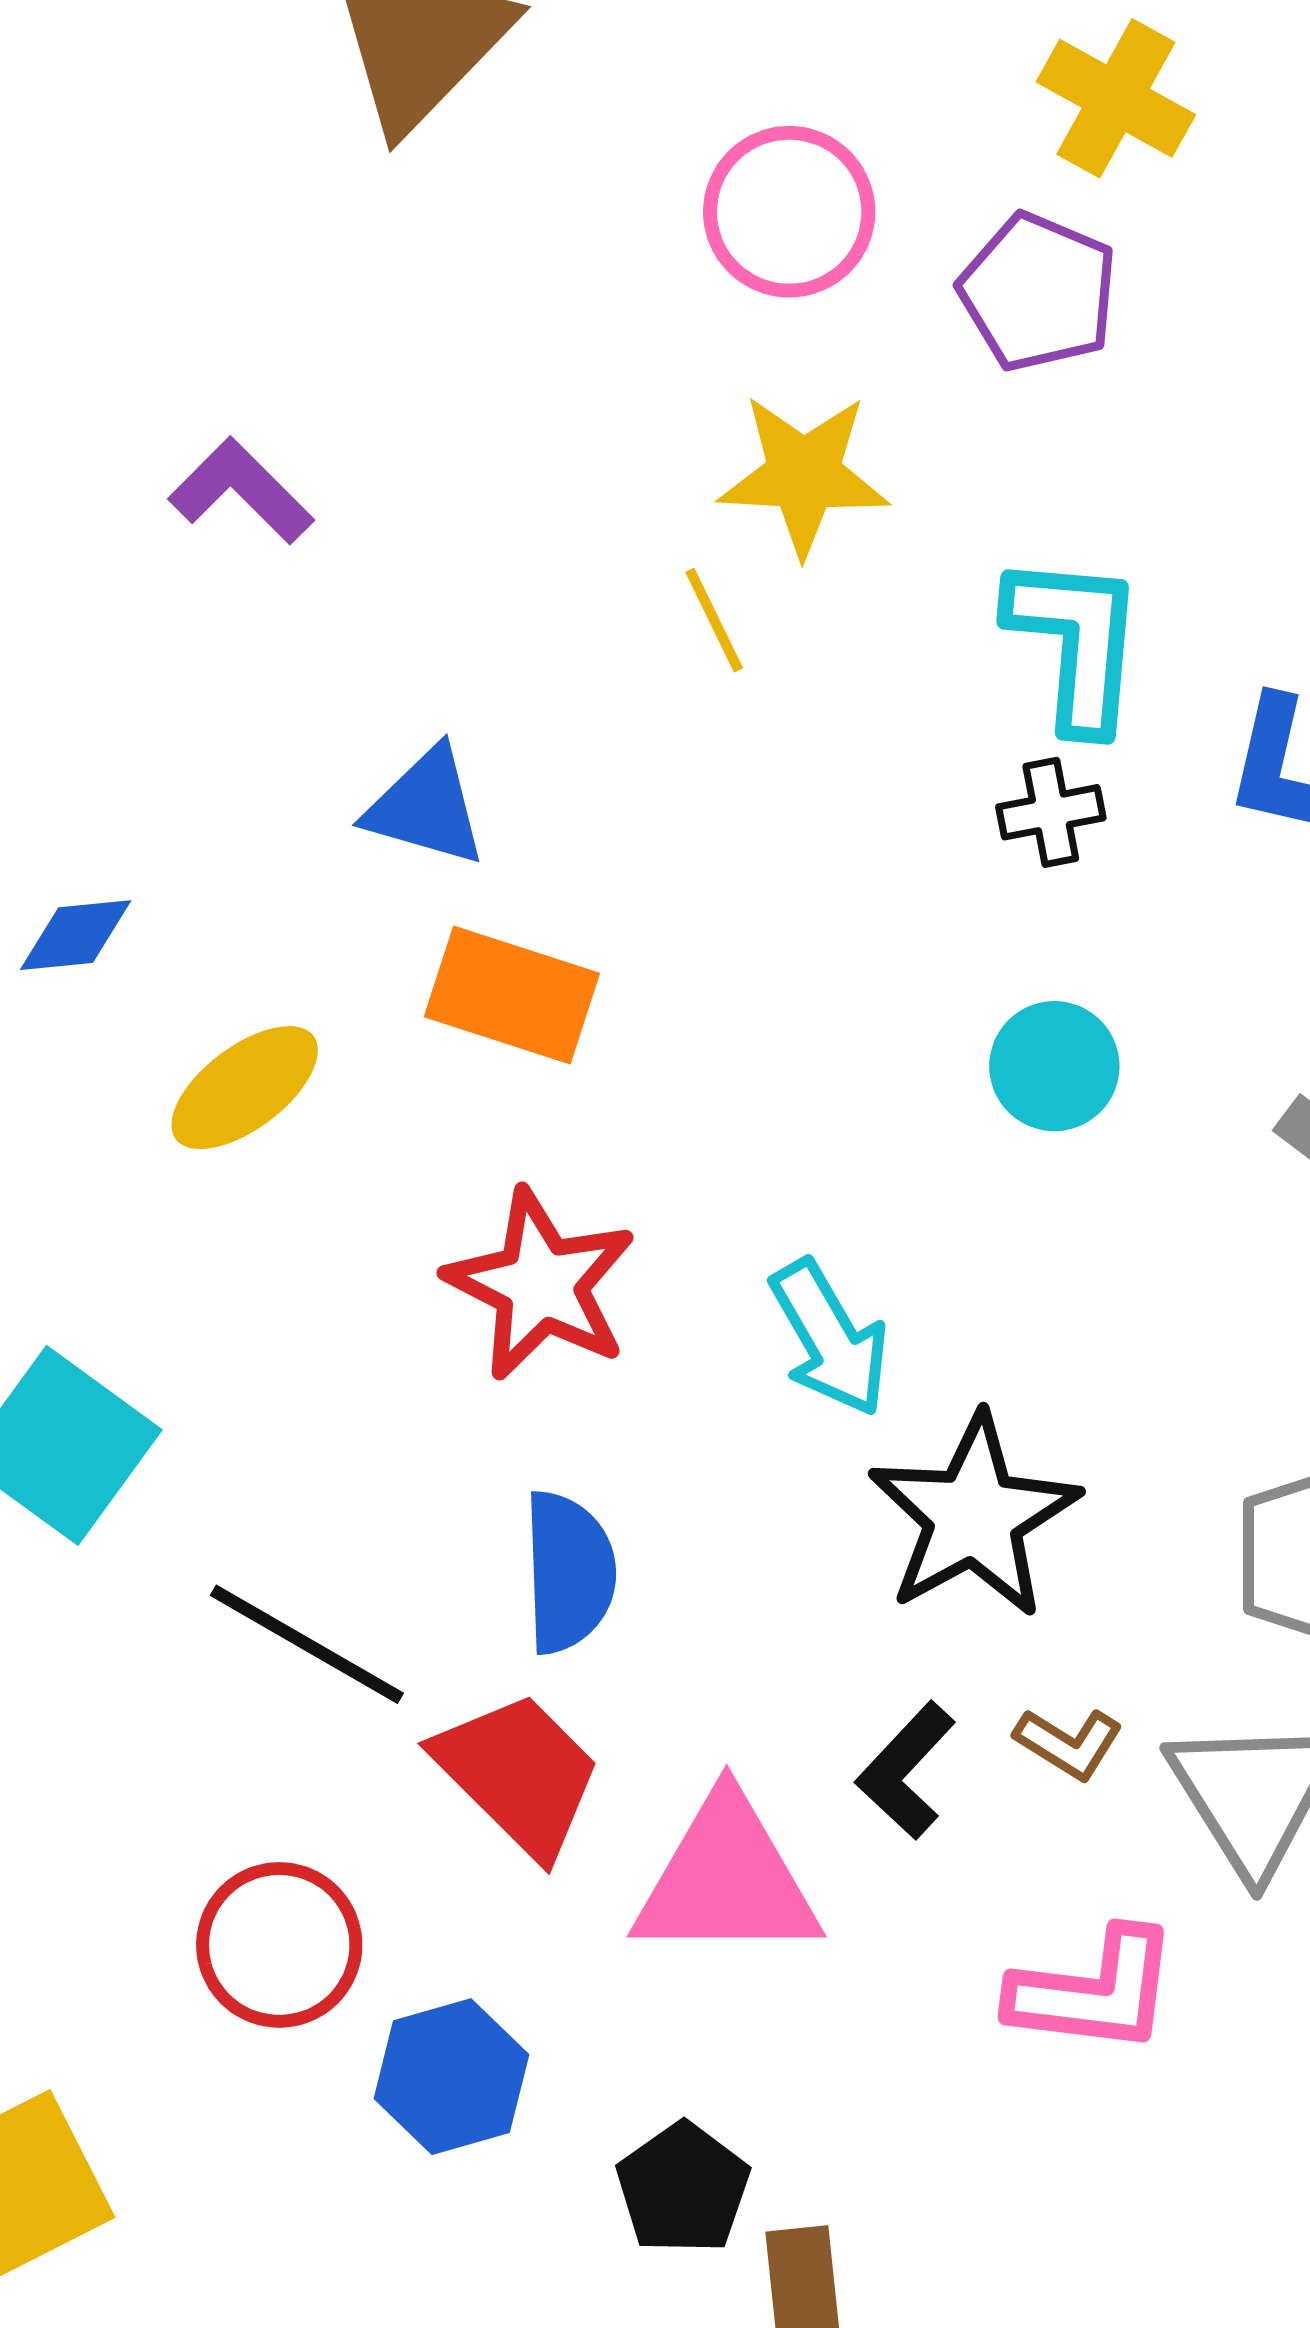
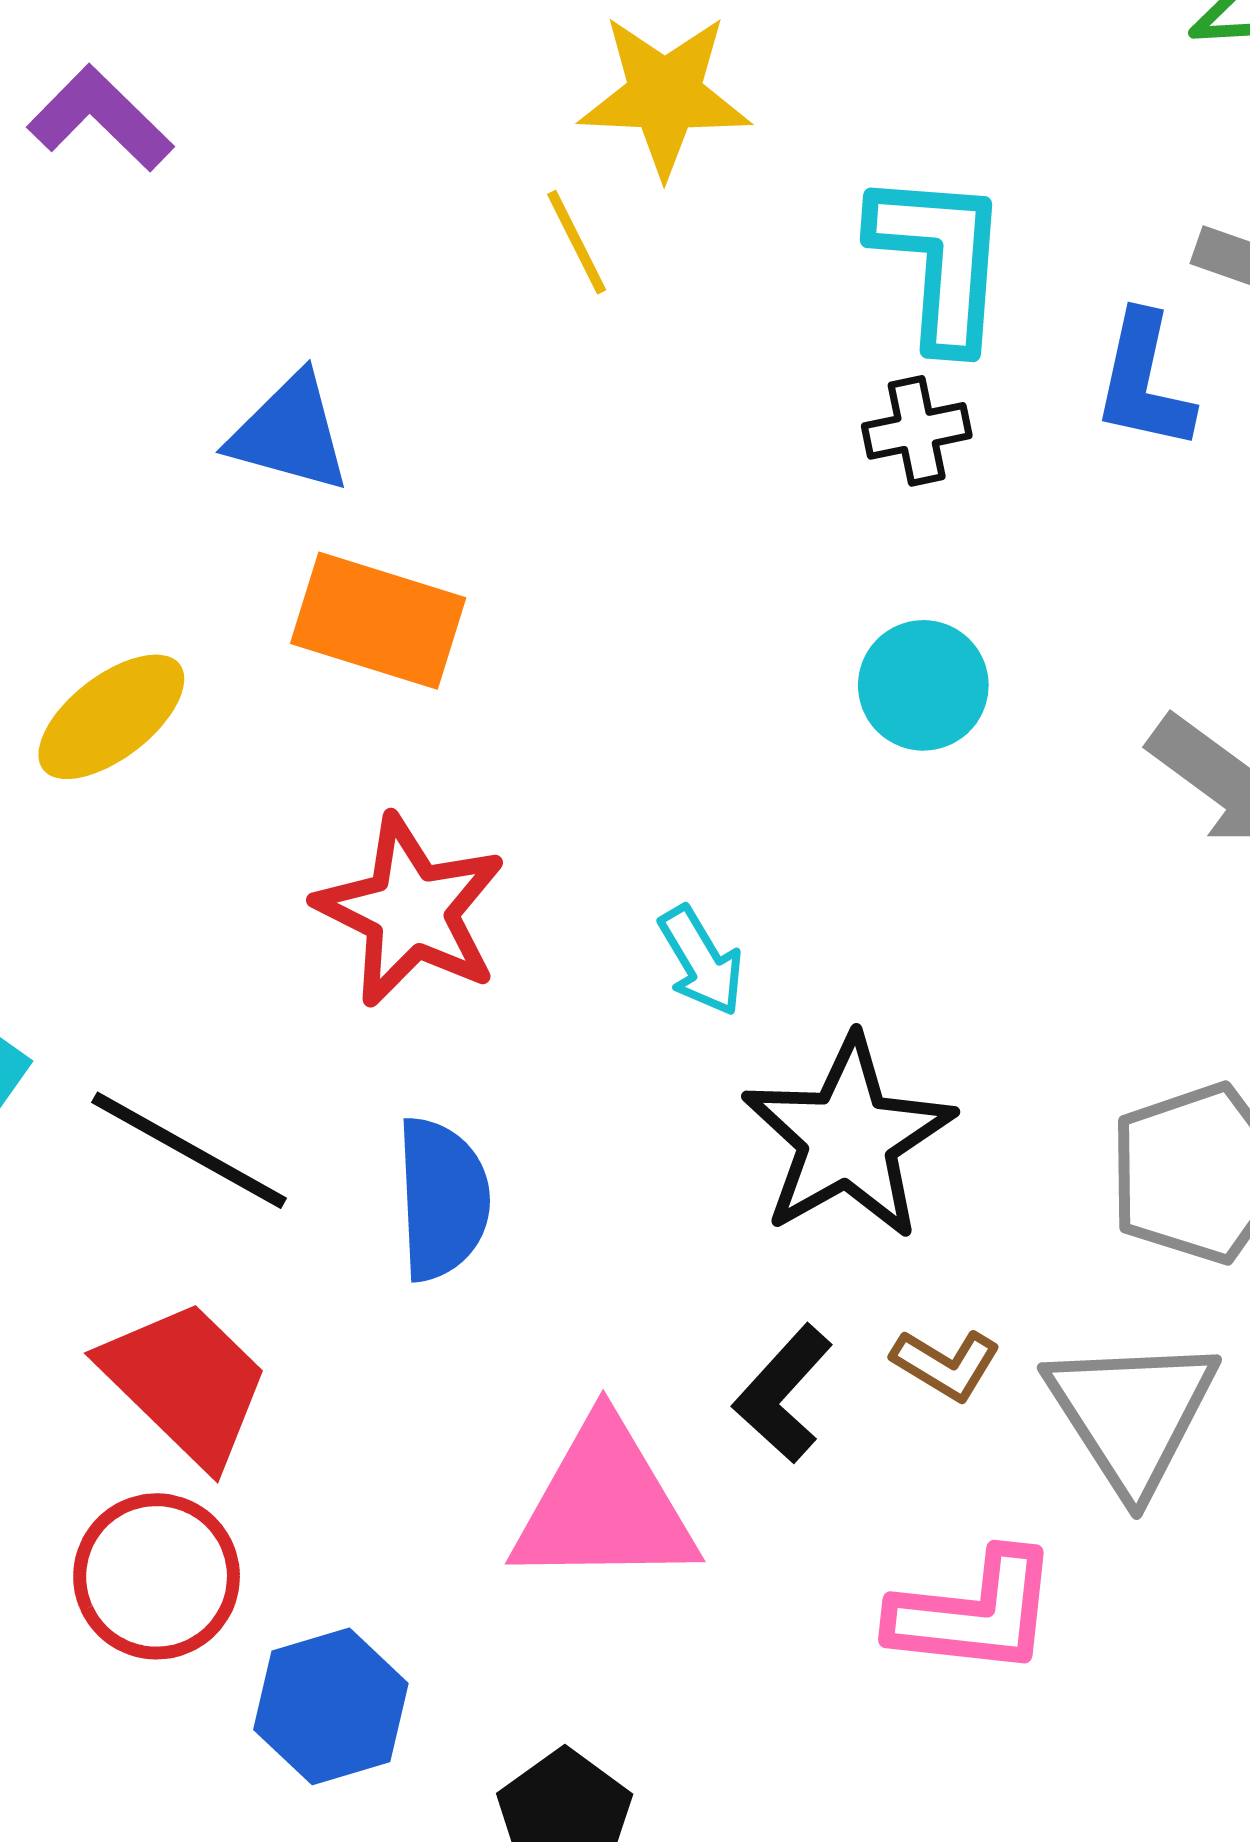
cyan arrow: (830, 1338) -> (701, 961), size x0.7
black line: (307, 1644) -> (189, 1150), moved
red trapezoid: (518, 1774) -> (186, 1383), moved

